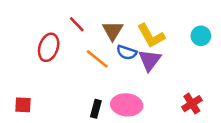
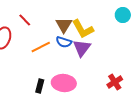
brown triangle: (113, 31) -> (64, 25), moved
cyan circle: (201, 36) -> (123, 15), moved
orange line: (97, 59) -> (41, 47), turned -66

